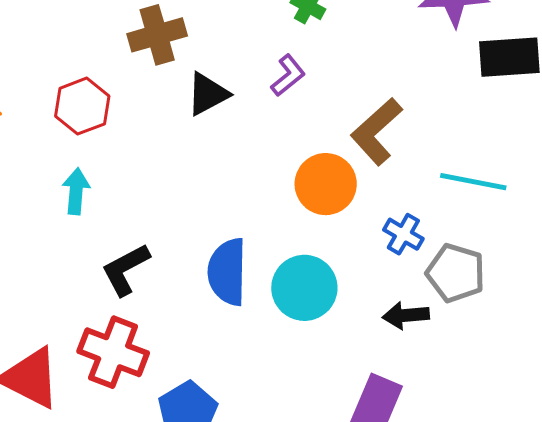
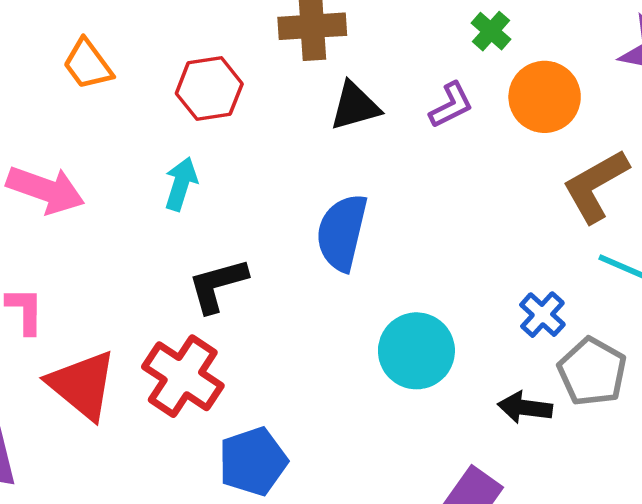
brown L-shape: (376, 131) -> (596, 186), moved
orange circle: (326, 184) -> (545, 97), moved
blue semicircle: (227, 272) -> (342, 232), moved

